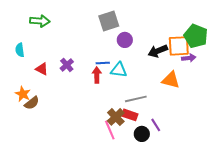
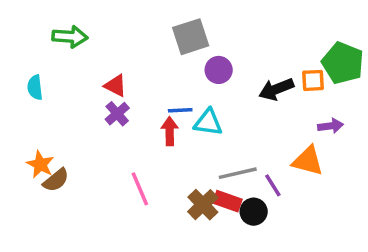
orange square: (179, 46) -> (313, 80), size x0.6
purple arrow: (189, 58) -> (331, 126), moved
red triangle: (42, 69) -> (115, 86), moved
orange triangle: (171, 80) -> (308, 161), moved
purple line: (156, 125) -> (273, 185), moved
pink line: (110, 130) -> (140, 189), moved
black circle: (142, 134) -> (254, 212), moved

